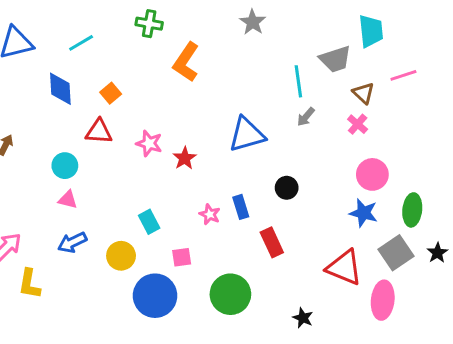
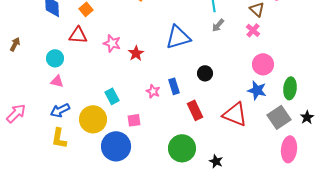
yellow circle: (121, 256) -> (93, 119), size x1.4
red triangle: (344, 268) -> (235, 114), moved
yellow L-shape: (29, 284) -> (59, 138), moved
green circle: (230, 294) -> (182, 148), moved
pink ellipse: (383, 300) -> (289, 149), moved

